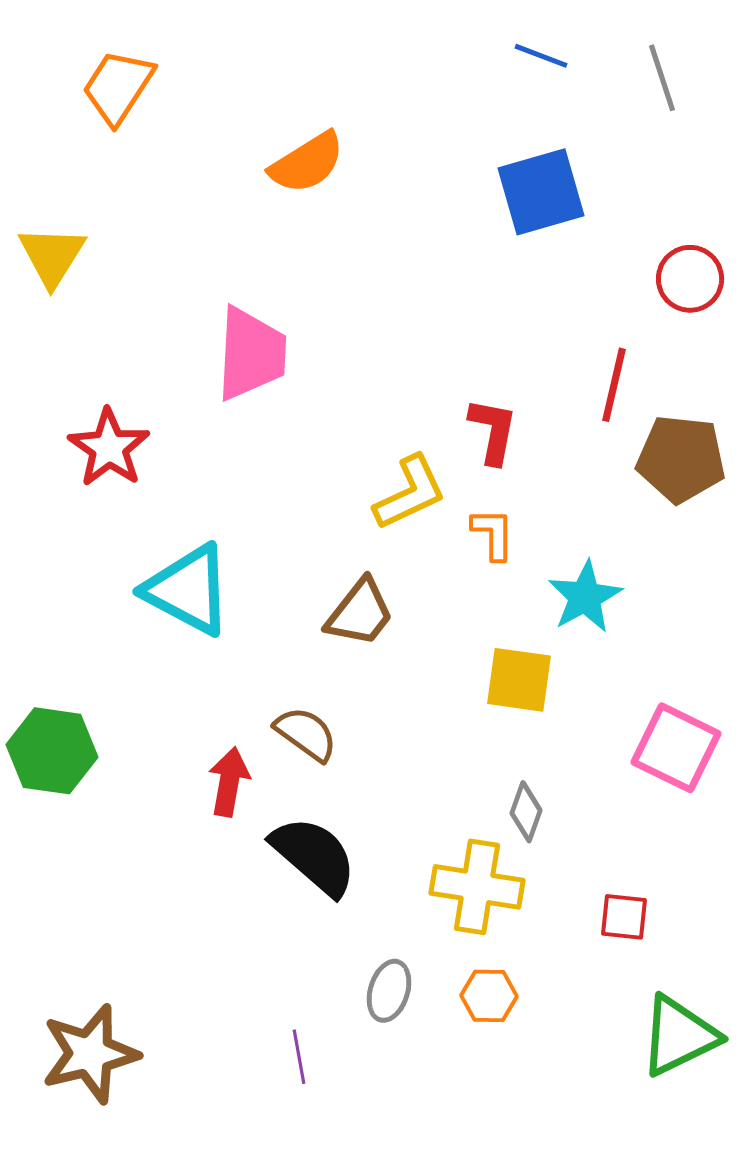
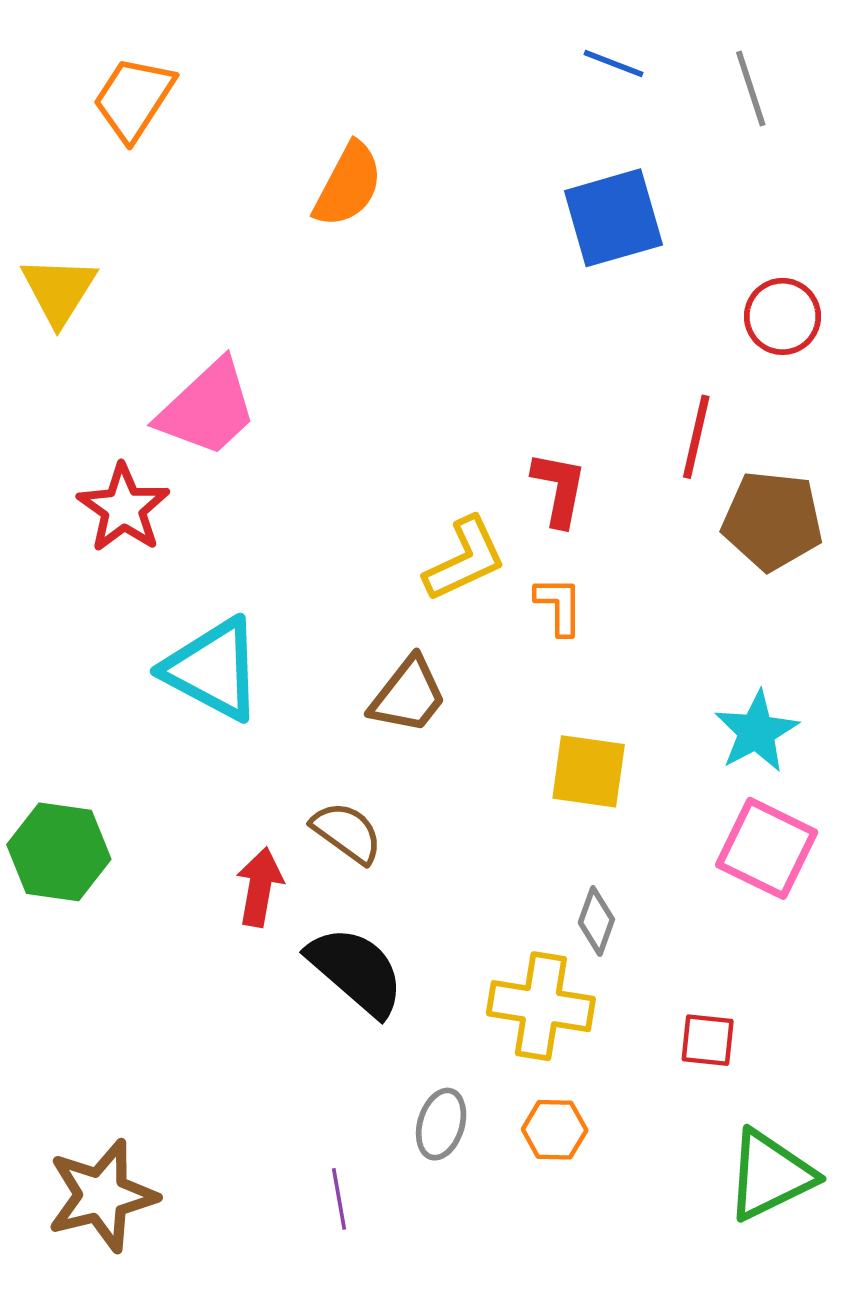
orange semicircle: (307, 163) -> (348, 185), turned -30
pink trapezoid: (251, 354) -> (207, 408), moved, turned 44
cyan star: (585, 597) -> (756, 732), moved

